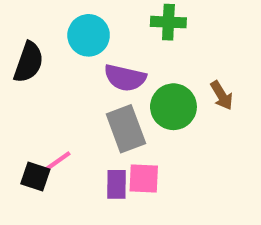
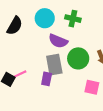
green cross: (168, 22) -> (73, 19), moved
pink square: (144, 179) -> (92, 87), moved
purple rectangle: (117, 184) -> (47, 79), moved

